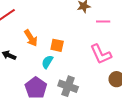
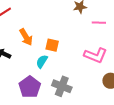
pink L-shape: (101, 54) -> (96, 55), turned -45

